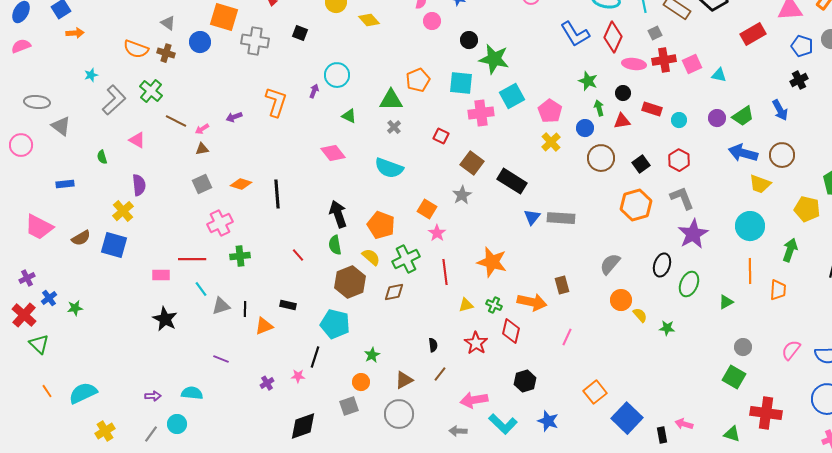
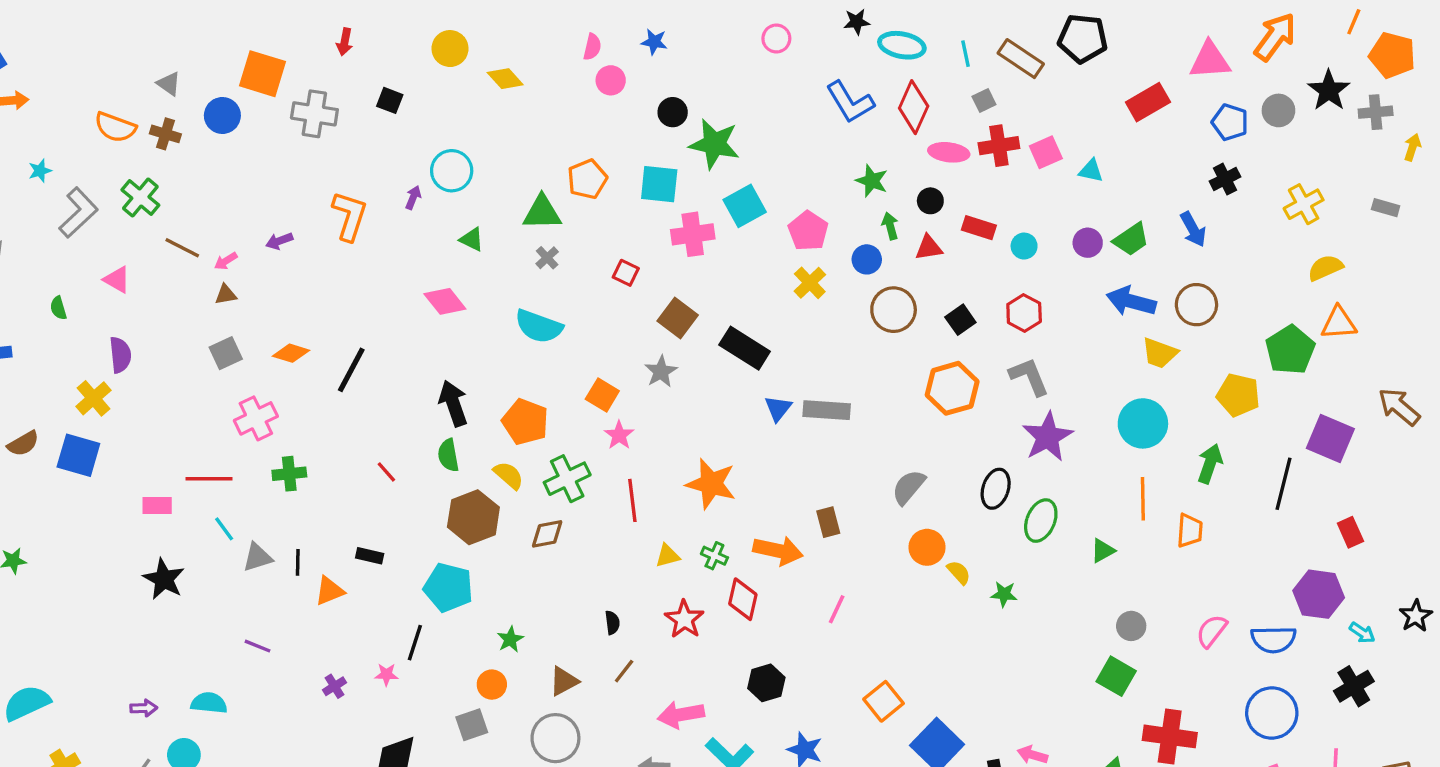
black line: (277, 194) -> (351, 370), turned 32

